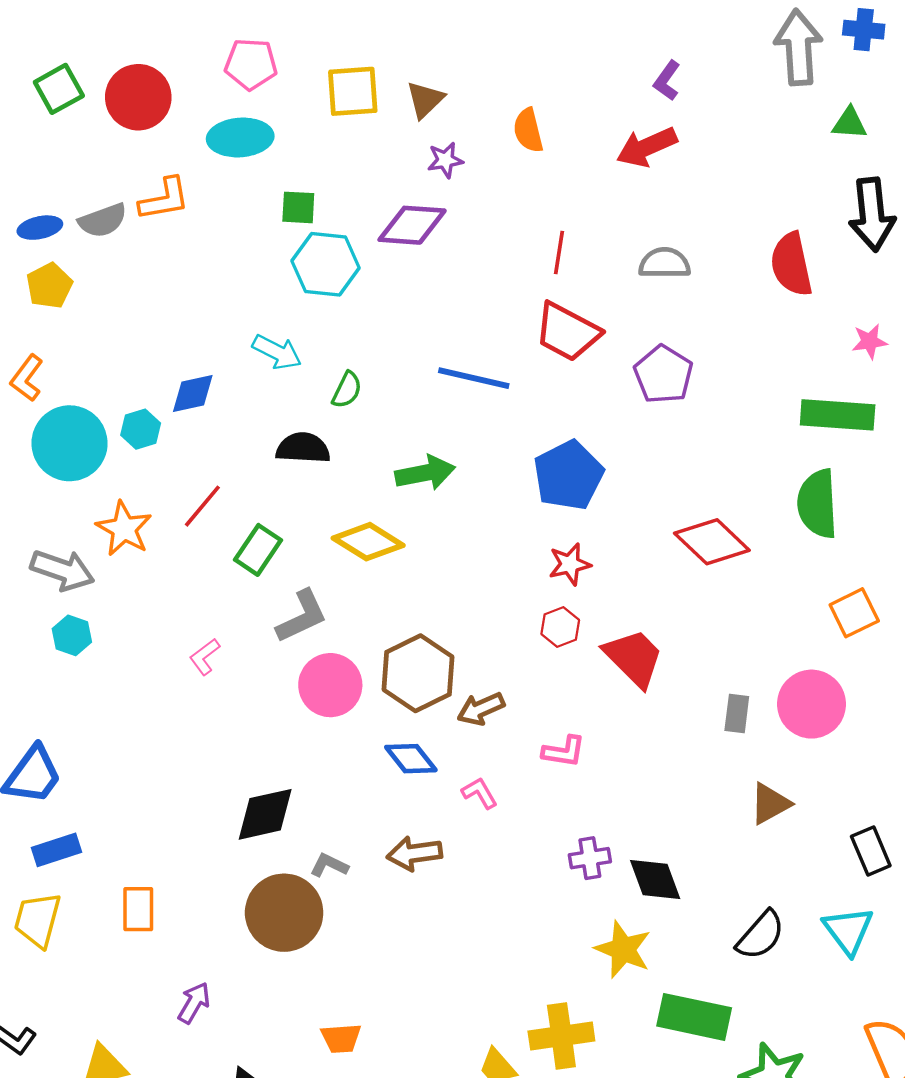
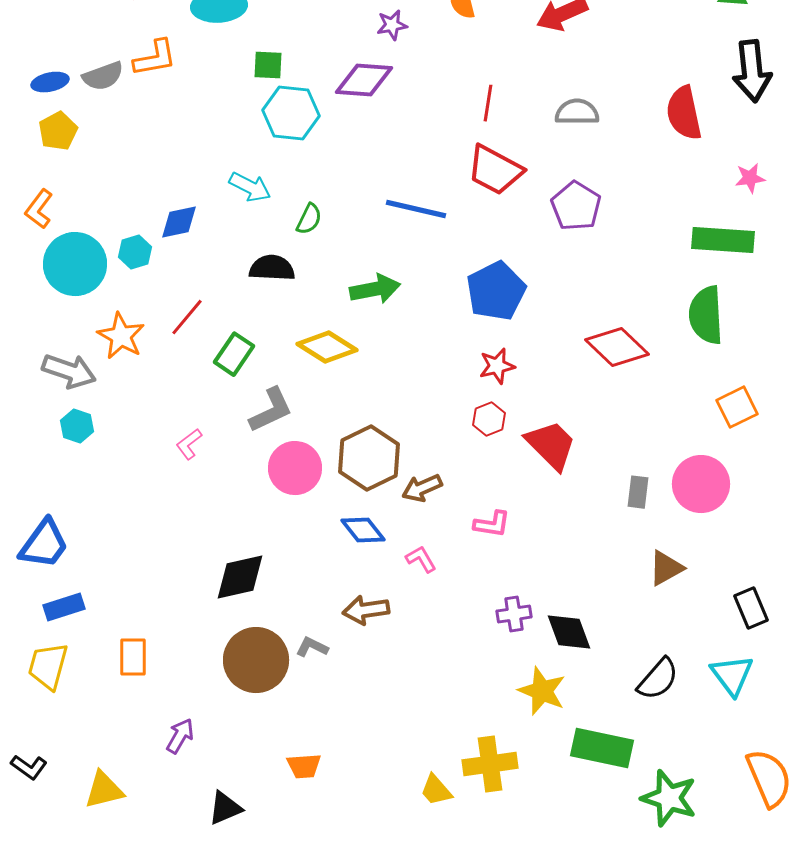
gray L-shape: (329, 865) -> (312, 647), moved

